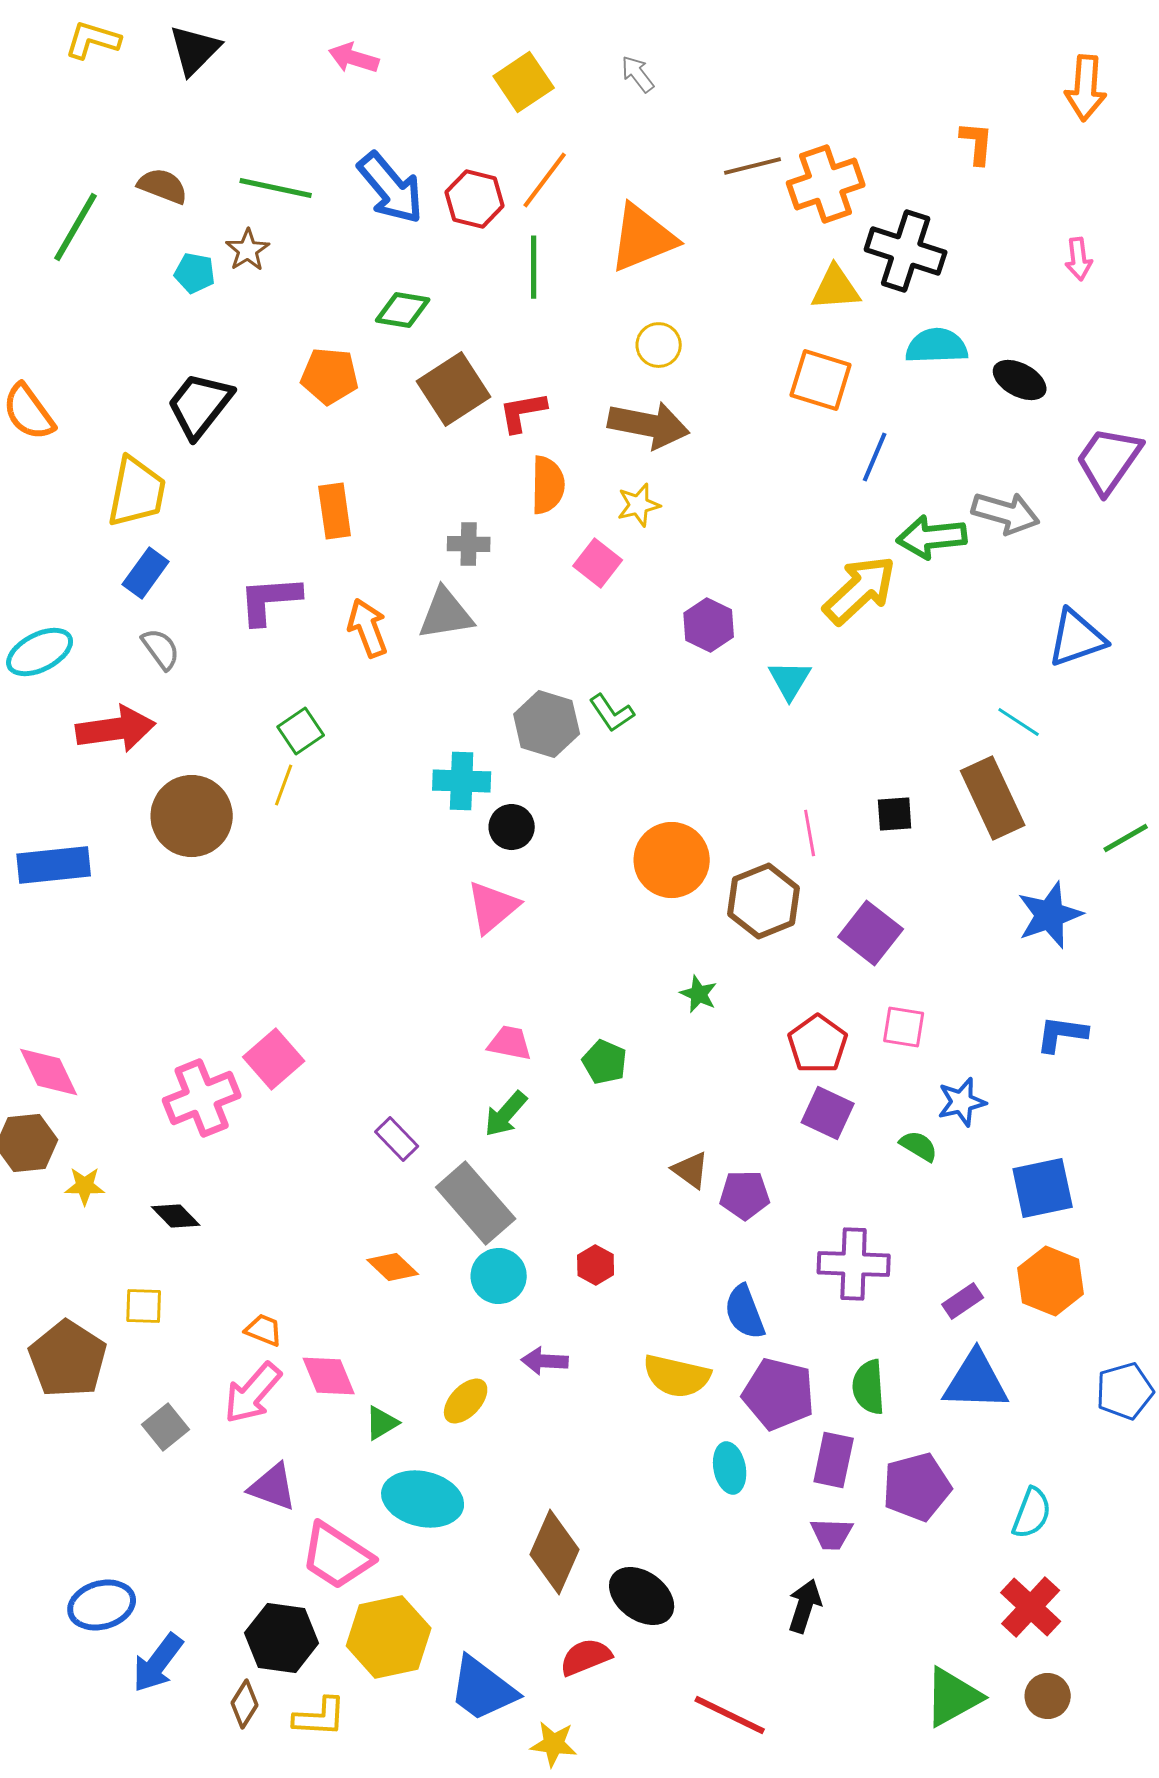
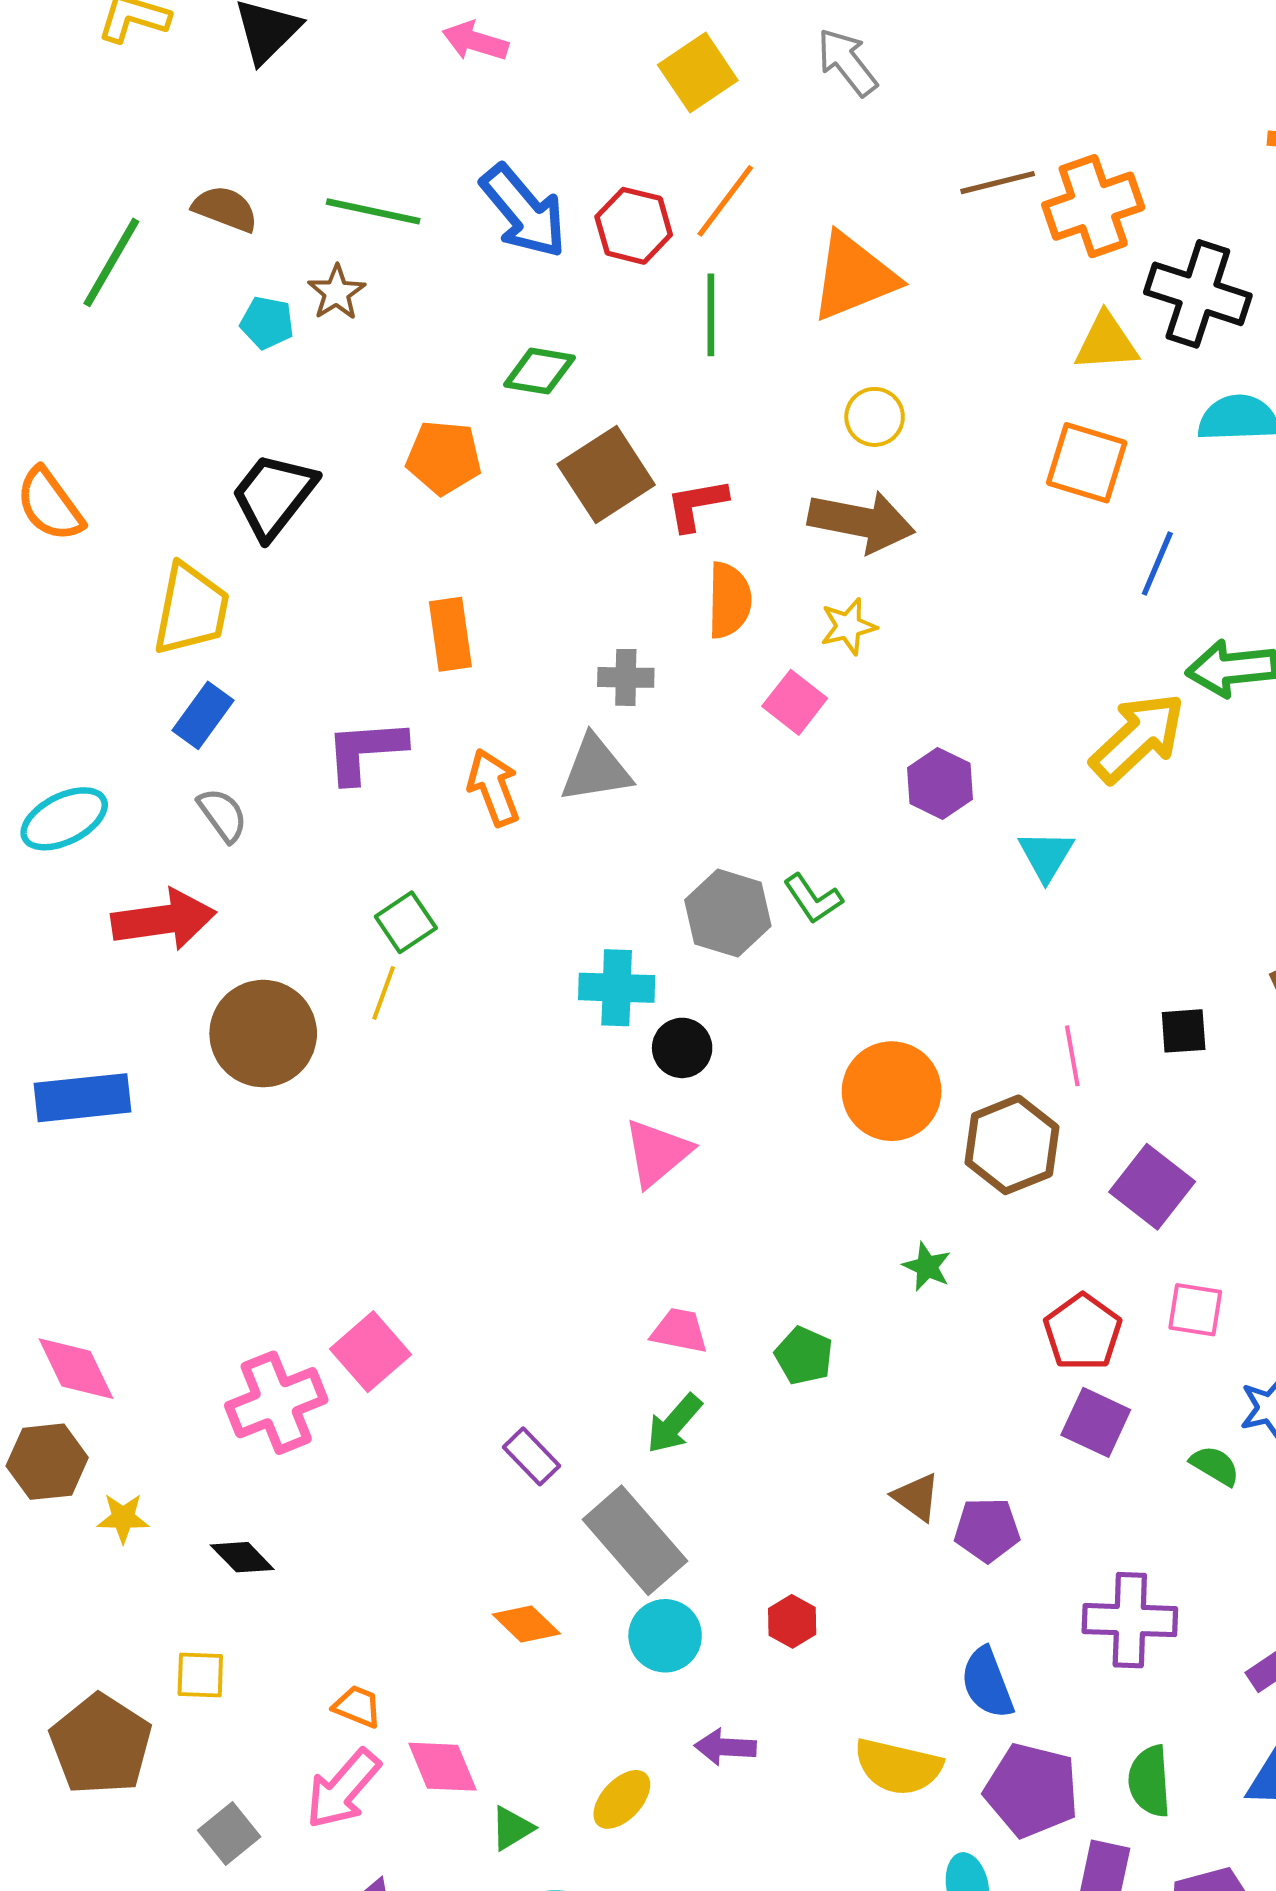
gray arrow: (638, 74) -> (847, 62), size x1.4

